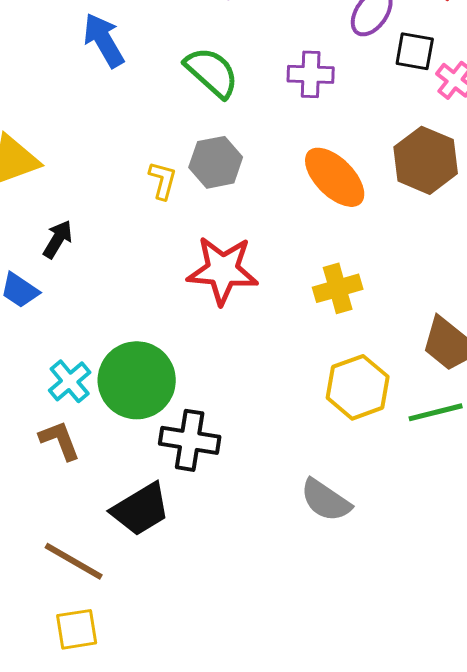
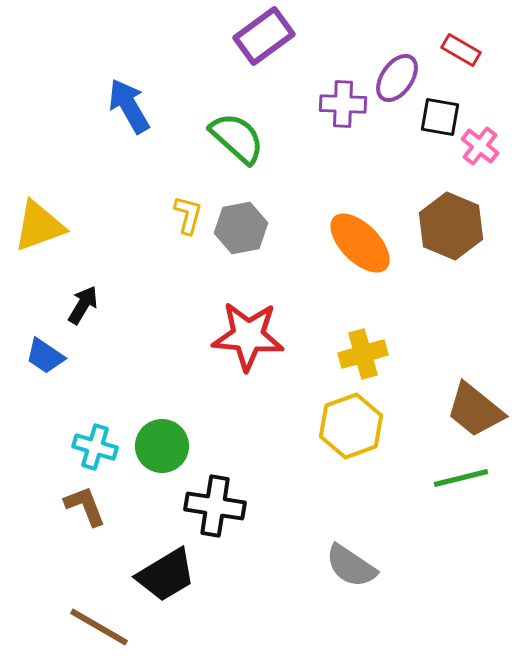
purple cross: (311, 74) -> (343, 104), moved
yellow L-shape: (163, 180) -> (188, 215), moved
green circle: (137, 380) -> (162, 446), size x0.7
cyan cross: (70, 381) -> (95, 447), turned -33
yellow hexagon: (358, 387) -> (351, 426), moved

